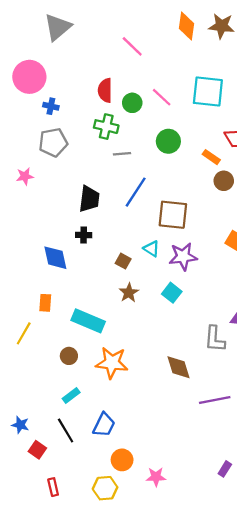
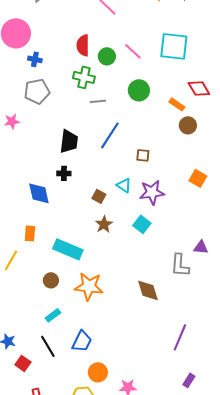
brown square: (173, 215) -> (143, 155), size x0.5
purple line: (215, 400) -> (180, 337), moved, turned -56

